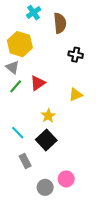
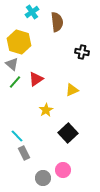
black cross: (76, 55) -> (82, 52), moved
cyan line: (18, 133) -> (17, 136), moved
black square: (46, 140) -> (68, 133), moved

